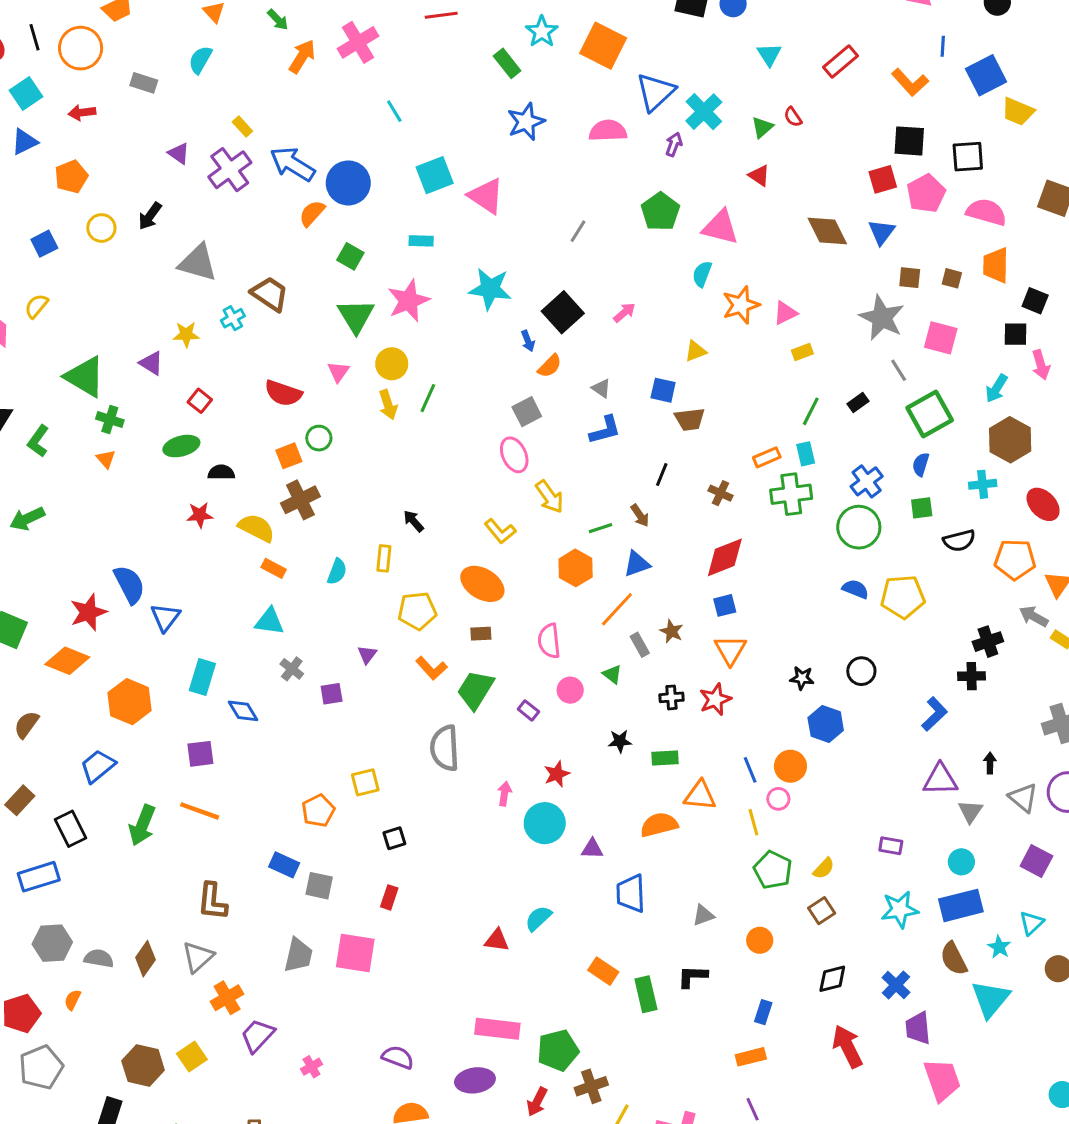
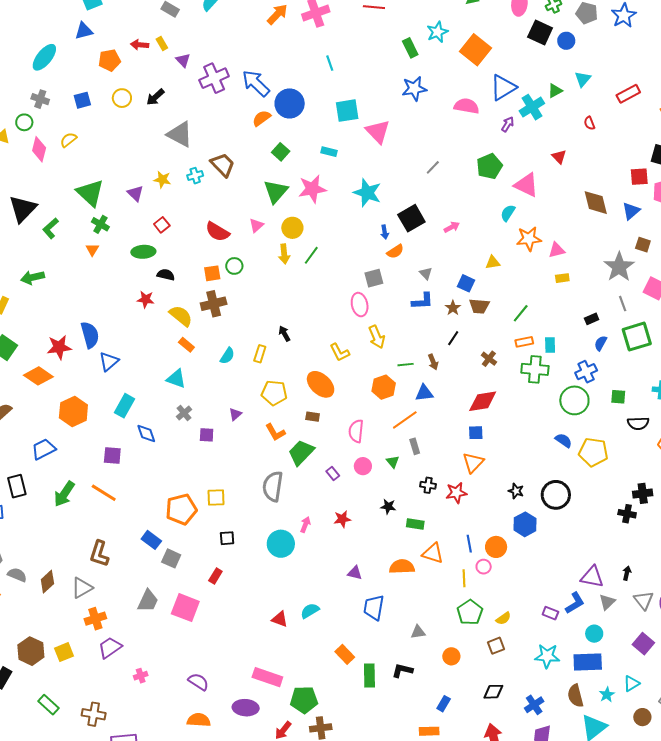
red arrow: (82, 113) -> (140, 45), moved
yellow rectangle: (242, 126) -> (162, 43), moved
green triangle: (762, 127) -> (555, 91), moved
green line: (811, 411) -> (521, 313), moved
blue semicircle: (921, 464) -> (601, 343), moved
brown star: (671, 631) -> (453, 308), moved
black circle: (861, 671) -> (556, 495), size x1.5
blue L-shape: (934, 714) -> (575, 603), moved
orange pentagon: (318, 811) -> (181, 509), size x1.4
cyan circle: (545, 823) -> (281, 544), moved

